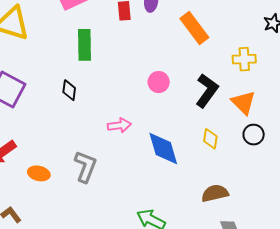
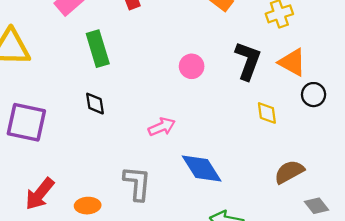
blue diamond: (163, 149) -> (202, 169), moved

